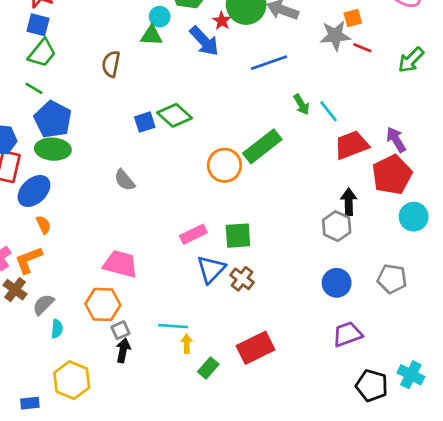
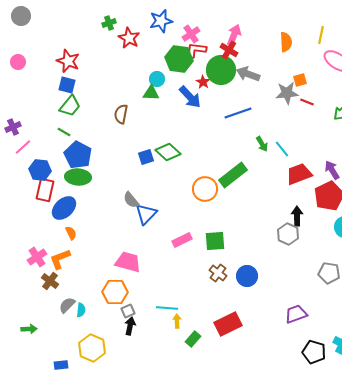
blue triangle: (211, 269) -> (146, 214), moved
blue circle: (337, 283) -> (247, 276), moved
gray semicircle: (43, 304) -> (67, 305), moved

